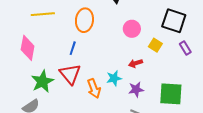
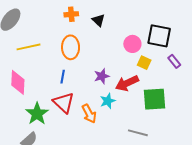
pink circle: (132, 29) -> (132, 44), moved
red arrow: (136, 63) -> (127, 83), size x1.6
purple star: (136, 89) -> (102, 76), moved
green square: (171, 94) -> (155, 99), moved

